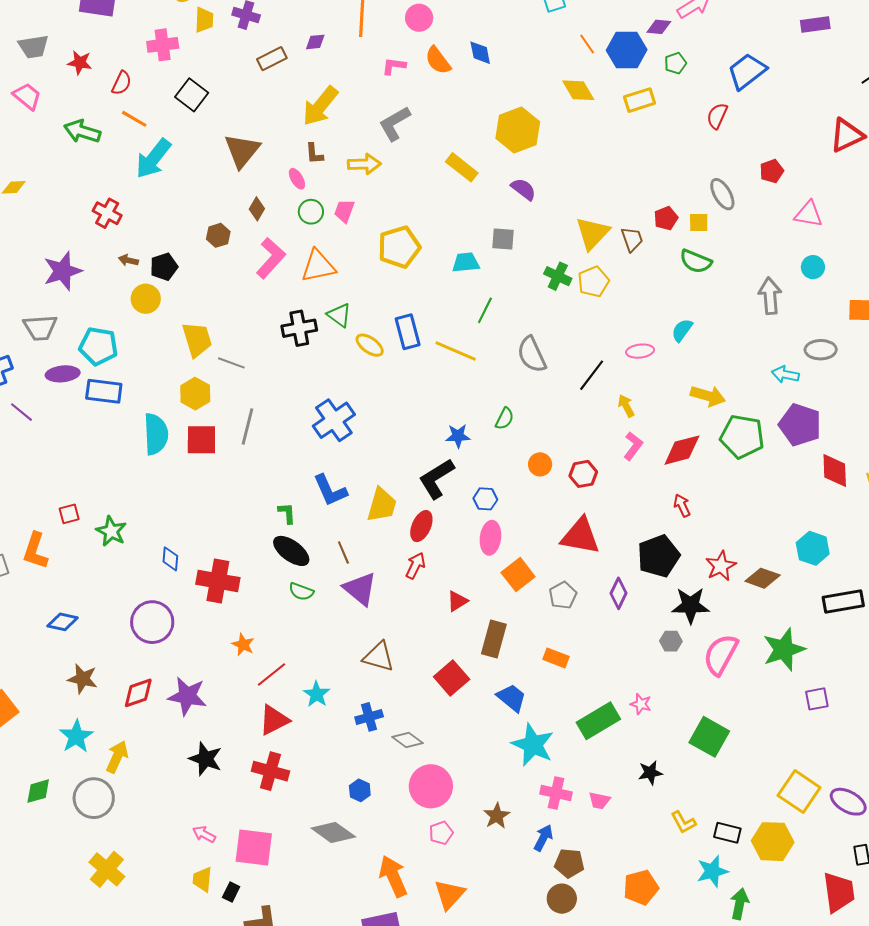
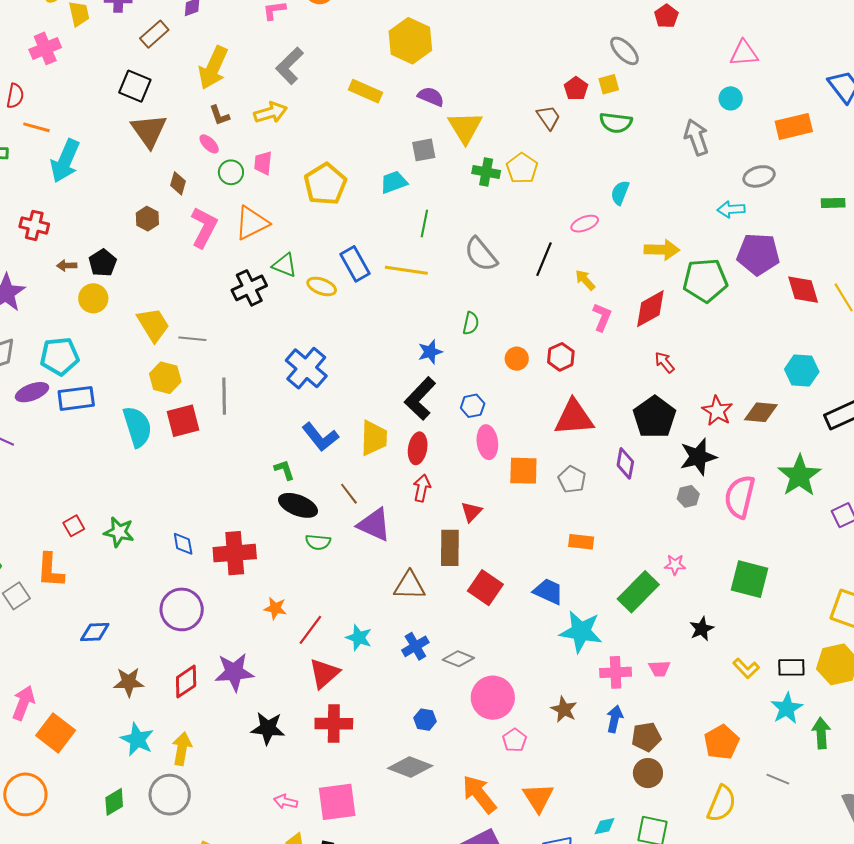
black square: (192, 95) -> (135, 86), moved
pink triangle: (809, 214) -> (744, 53), moved
yellow triangle: (592, 233) -> (465, 127), moved
orange square: (518, 575) -> (523, 471), turned -36
brown rectangle: (494, 639) -> (450, 548), moved

